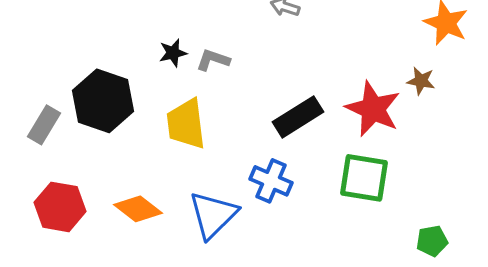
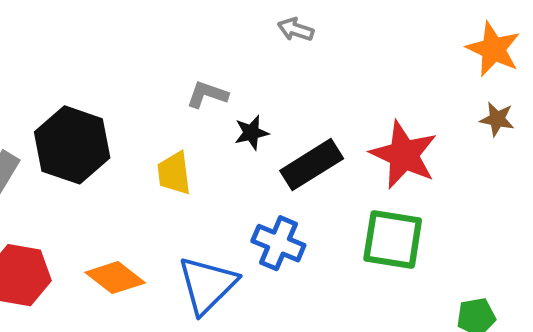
black star: (173, 53) -> (251, 133), moved
brown star: (421, 81) -> (497, 119), moved
yellow trapezoid: (186, 124) -> (174, 173), size x0.7

